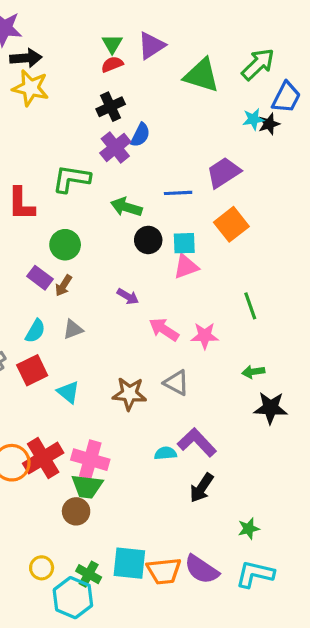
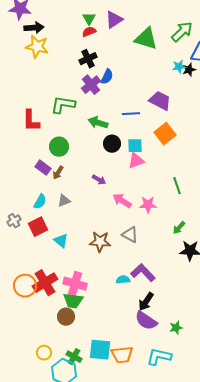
purple trapezoid: (224, 173) -> (160, 101), turned 60
green arrow: (253, 372) -> (179, 228), turned -40
purple semicircle: (202, 569) -> (146, 321), moved
cyan L-shape: (255, 574) -> (159, 357), moved

